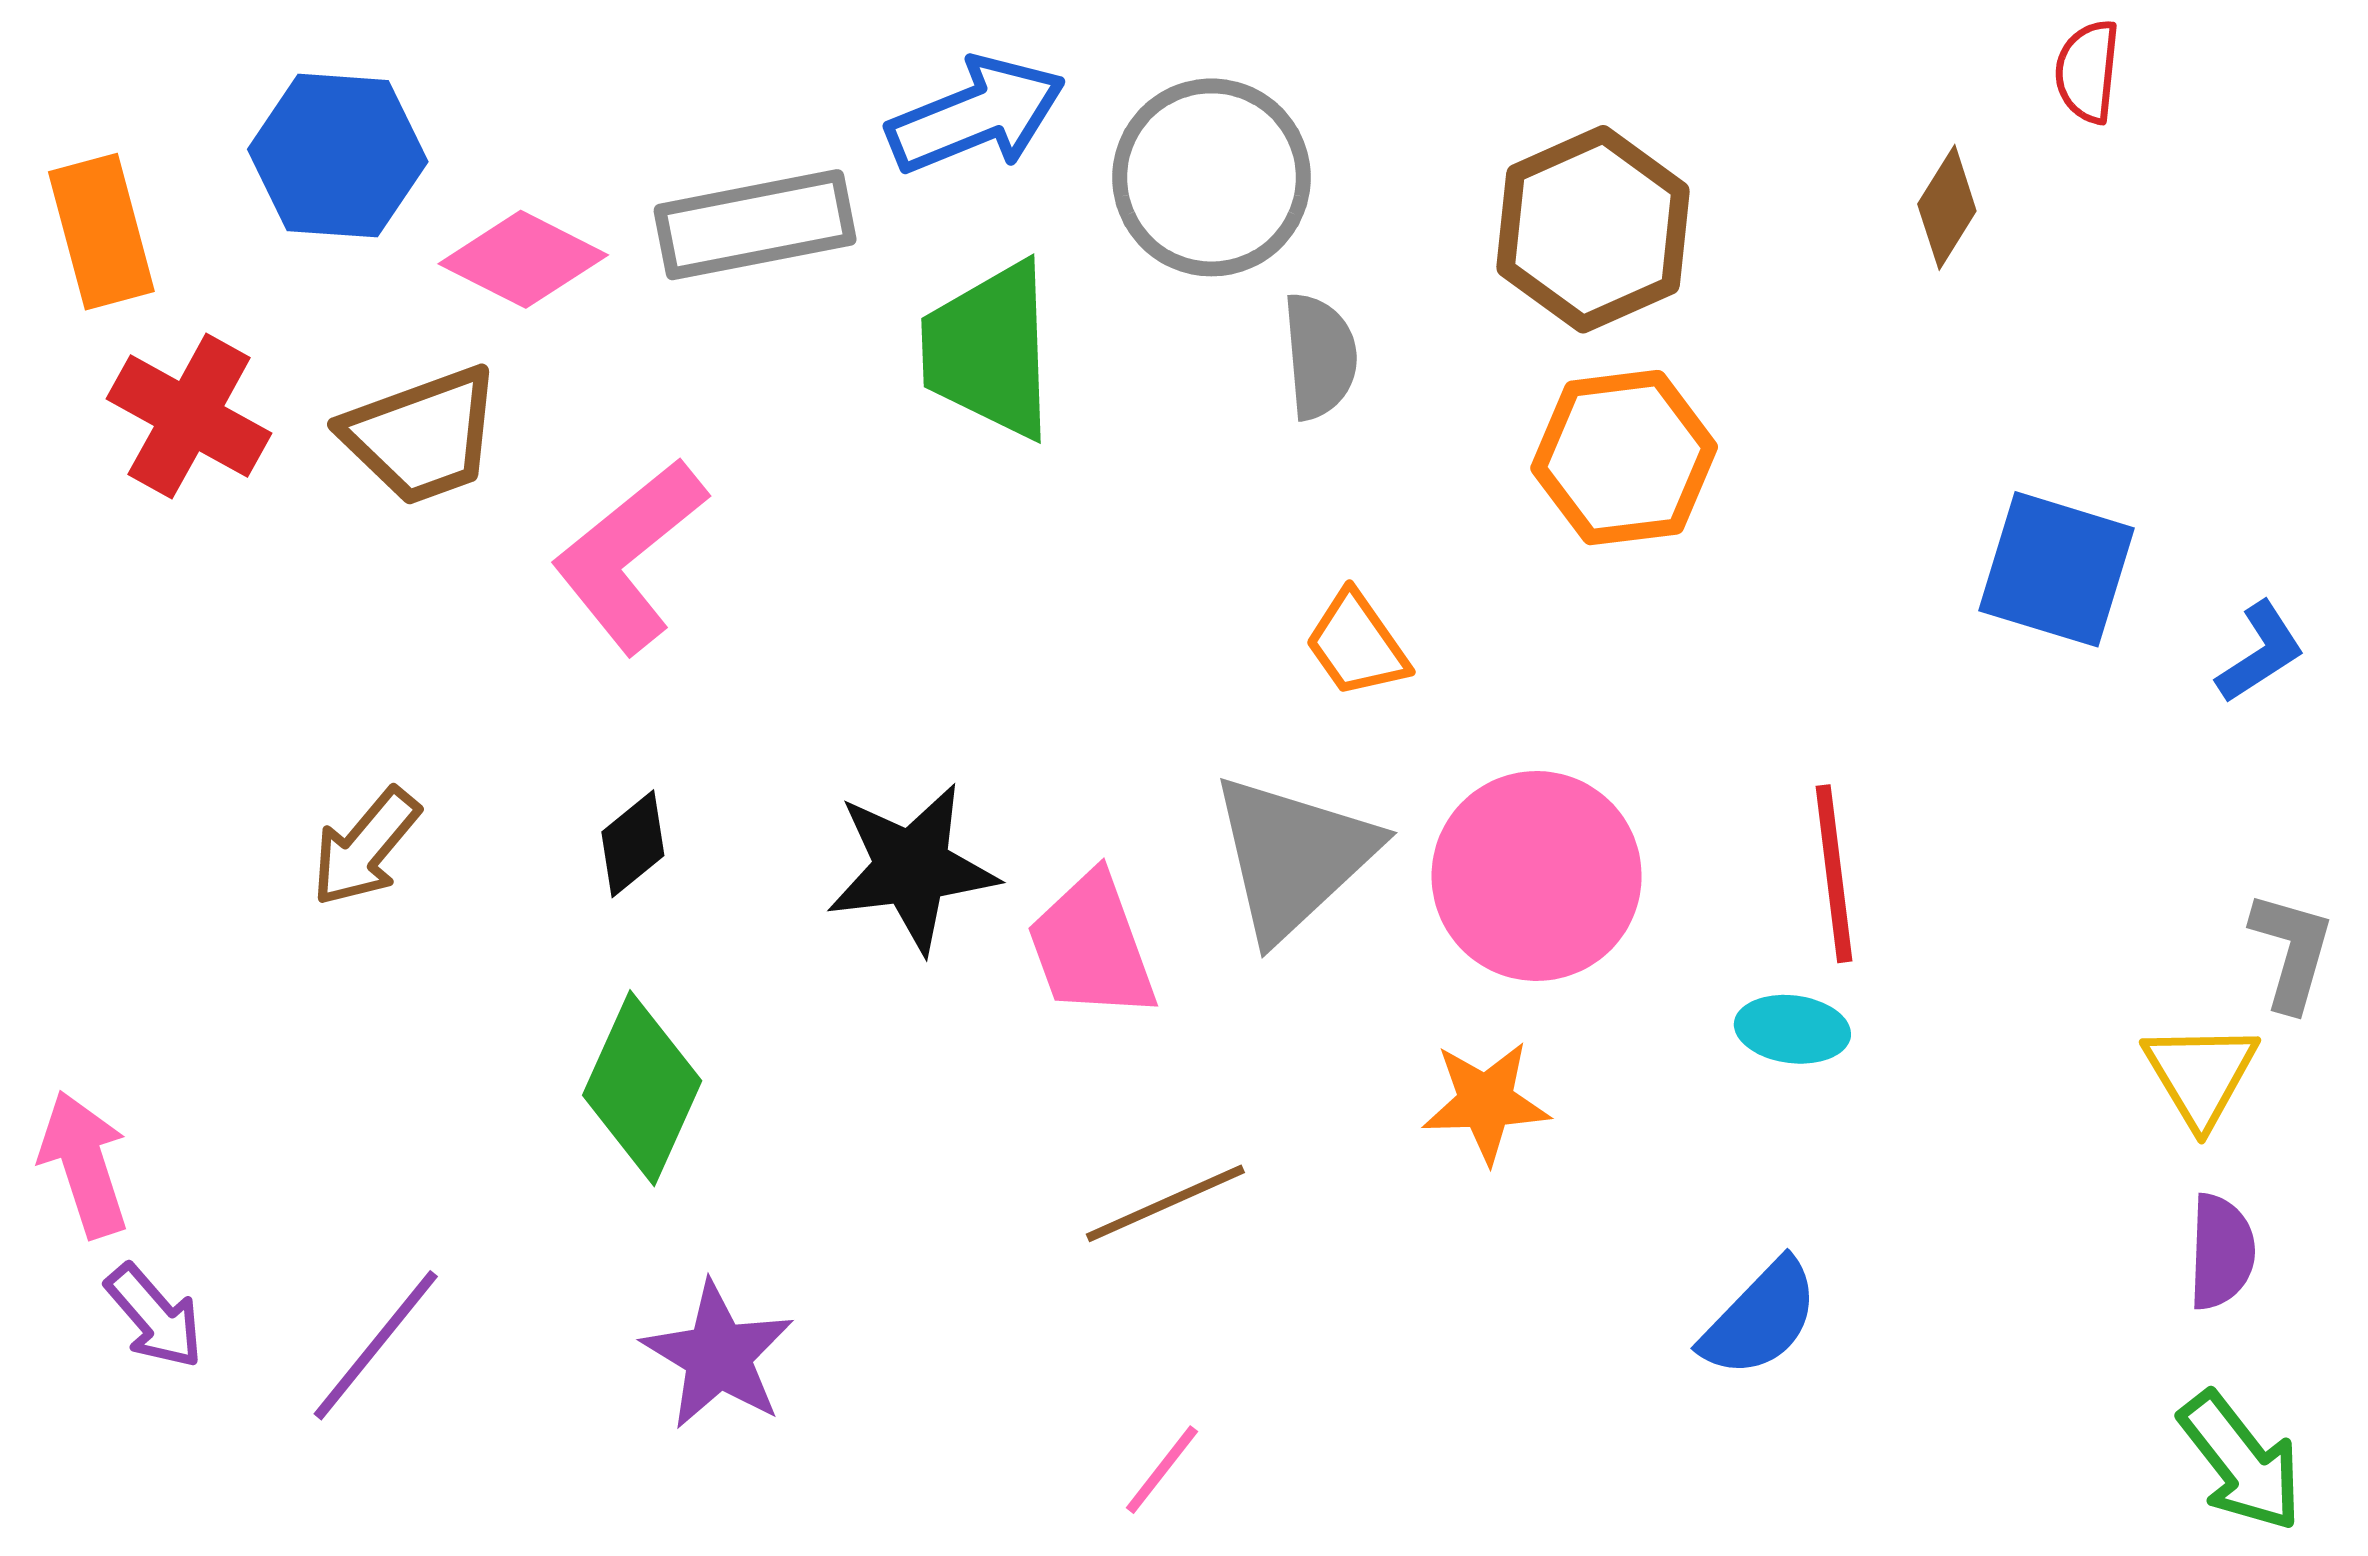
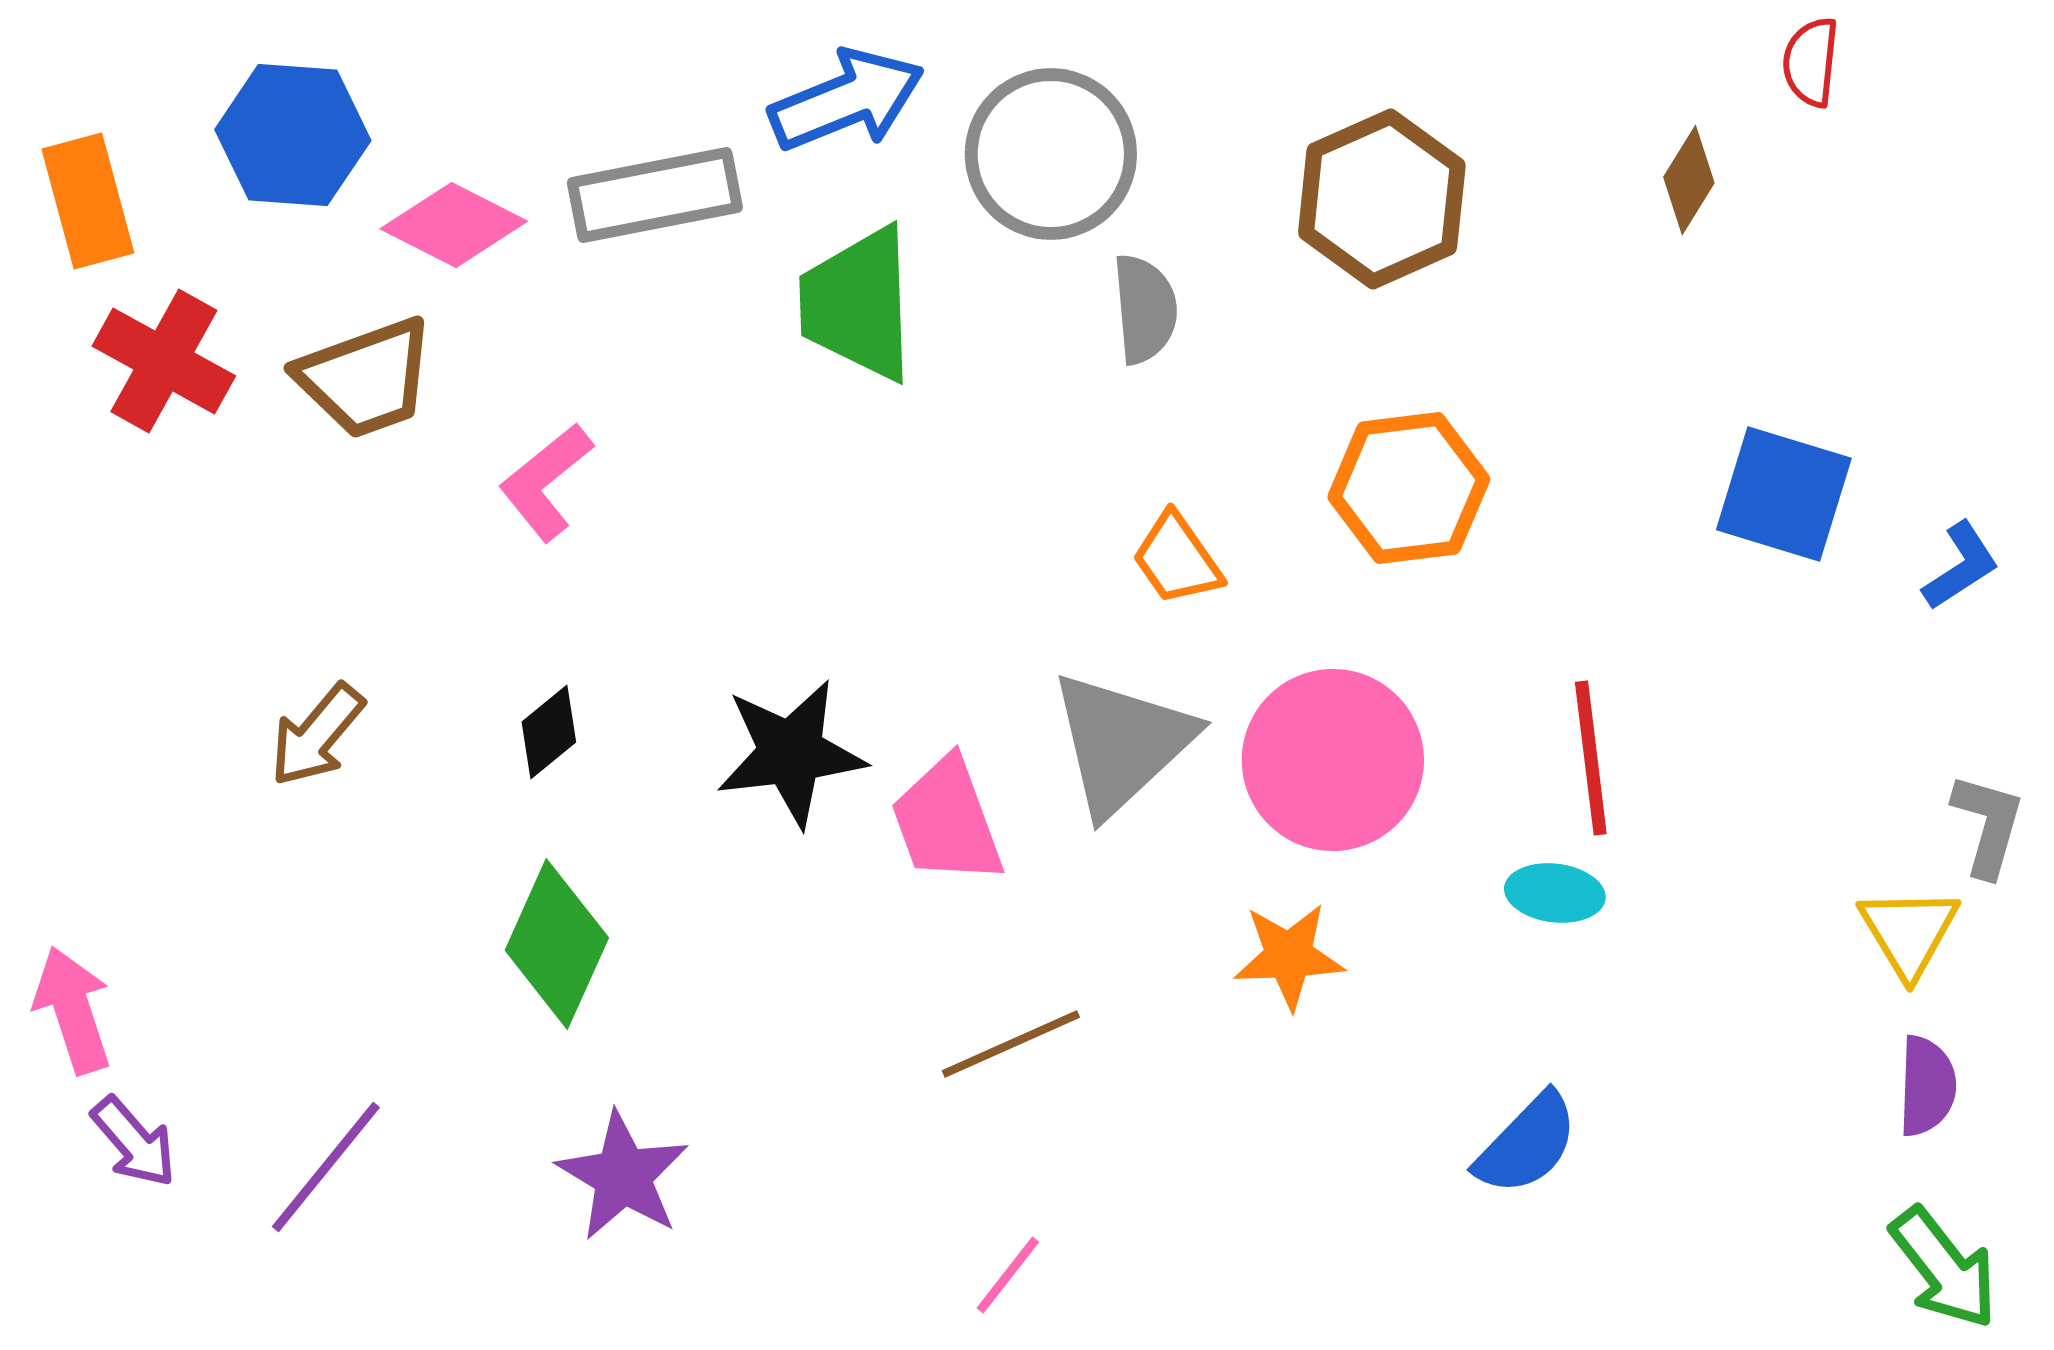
orange hexagon: (1624, 458) -> (1409, 488), moved
pink L-shape: (629, 556) -> (546, 482), size x0.7

